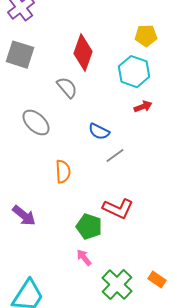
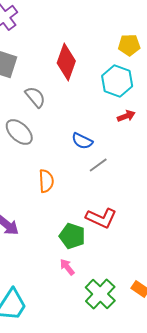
gray semicircle: (67, 88) -> (35, 97), moved

